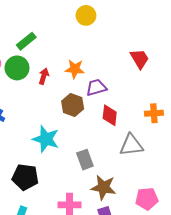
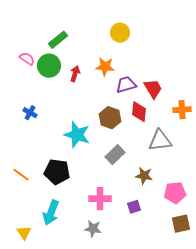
yellow circle: (86, 15) -> (120, 33), moved
red trapezoid: (140, 59) -> (153, 89), moved
brown hexagon: (73, 105) -> (110, 118), moved
gray rectangle: (85, 160) -> (115, 155), turned 66
brown star: (103, 187) -> (144, 176), moved, size x0.7

